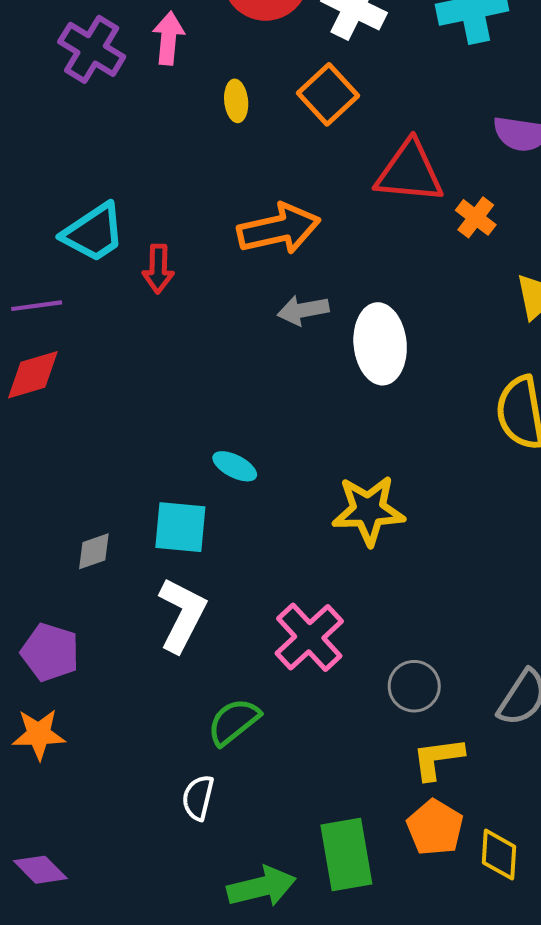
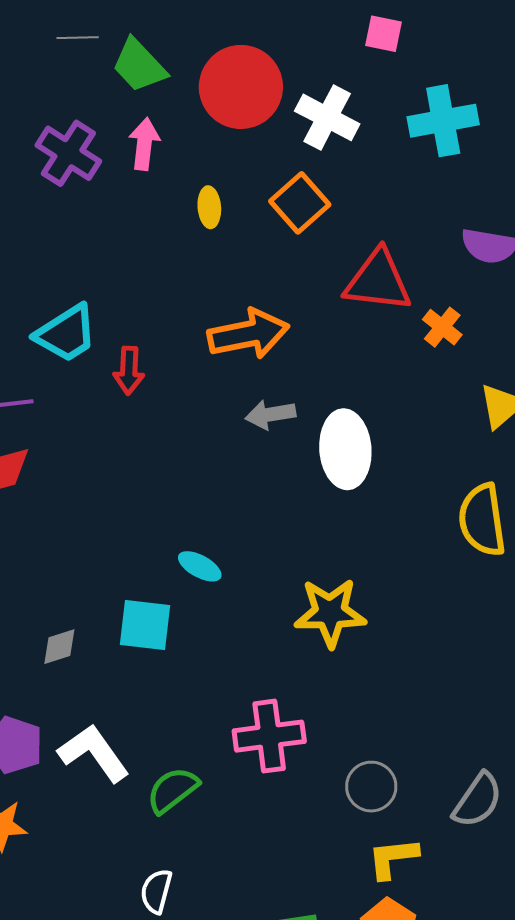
white L-shape: (182, 615) -> (94, 753), moved, turned -64
pink cross: (309, 637) -> (269, 736), turned 34
green semicircle: (234, 722) -> (173, 790), moved

